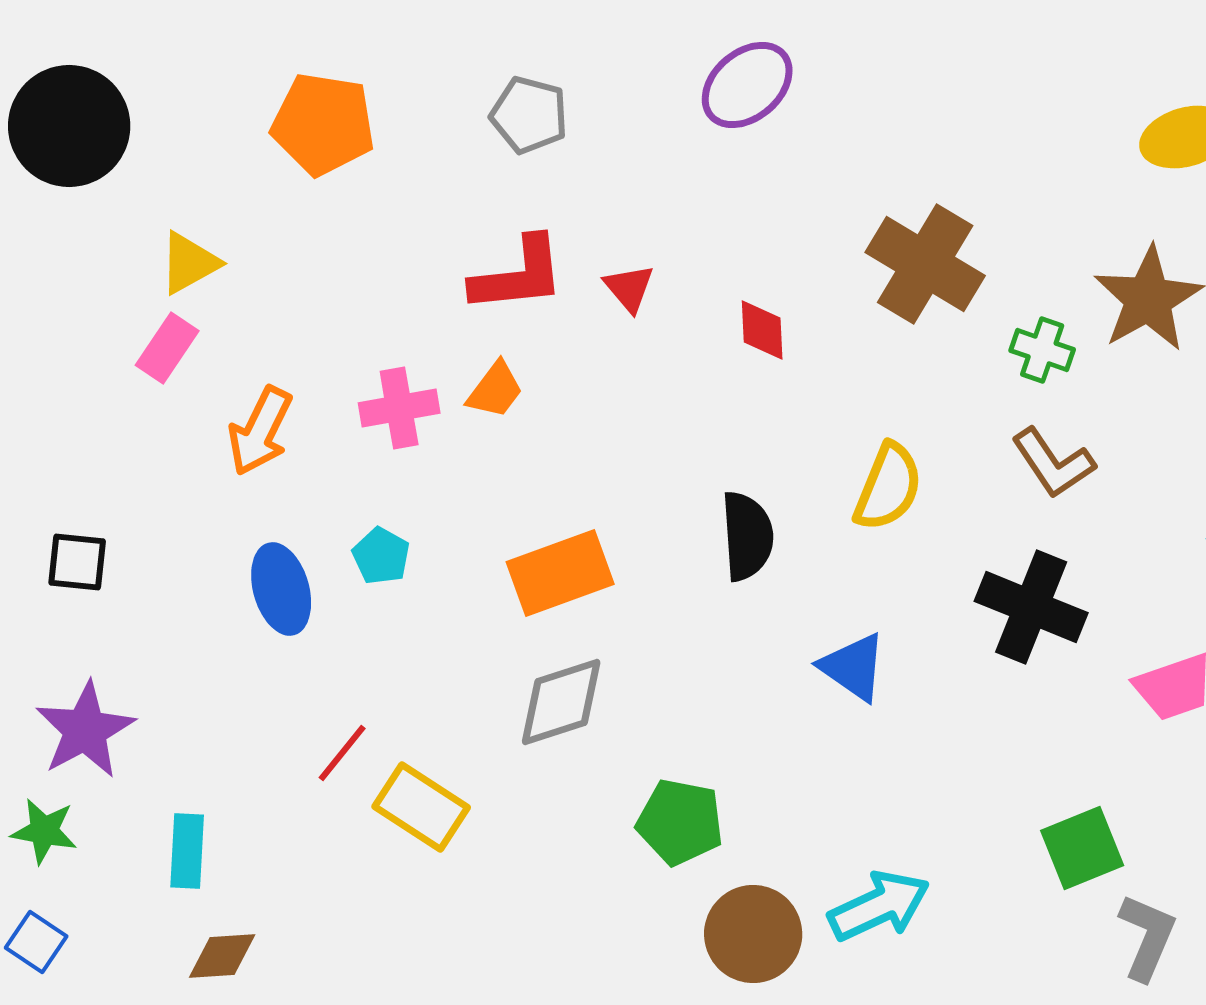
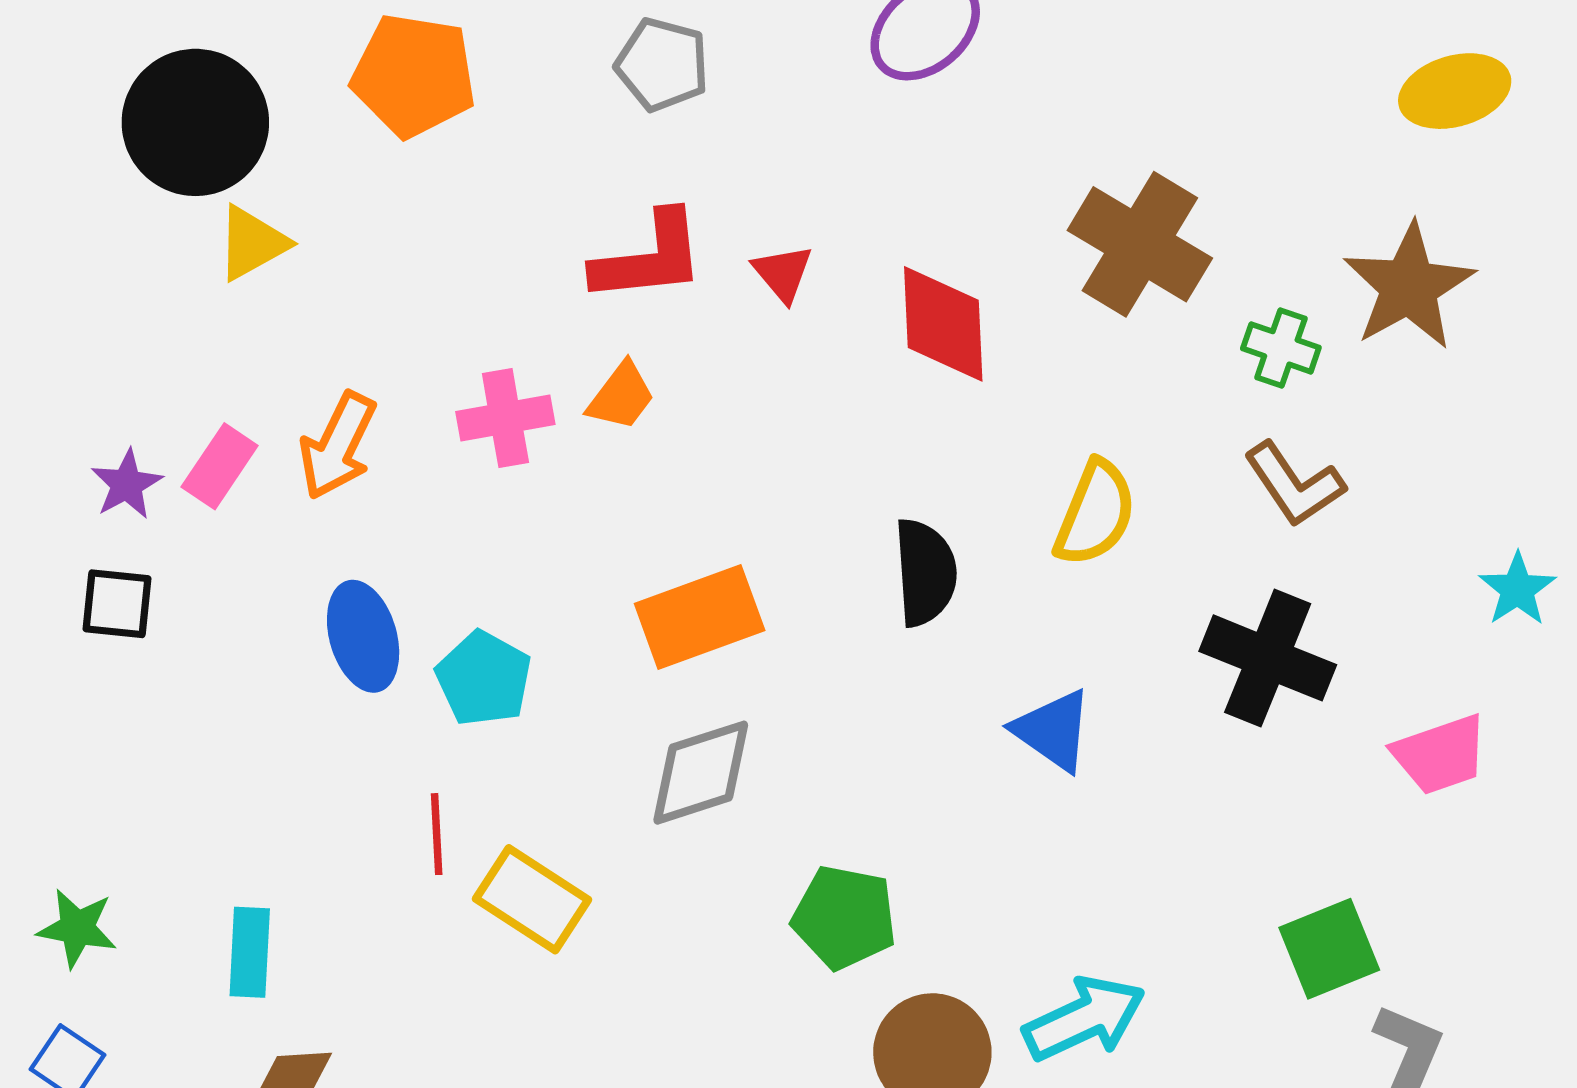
black circle: (69, 126) -> (195, 122), moved
red diamond: (762, 330) -> (943, 324), size x1.6
pink rectangle: (167, 348) -> (220, 466), moved
cyan pentagon: (381, 556) -> (484, 678), moved, size x1.4
purple star: (85, 730) -> (127, 484), moved, size x0.6
red line: (342, 753) -> (437, 834), turned -42

